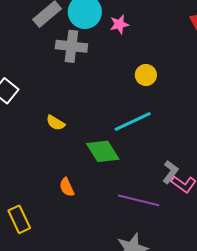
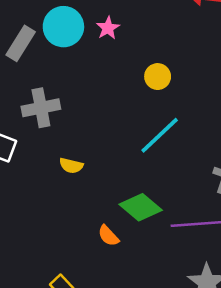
gray cross: (71, 46) -> (41, 108), moved
green diamond: (103, 151) -> (141, 207), moved

